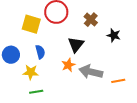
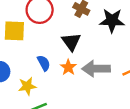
black star: (114, 35) -> (112, 21), size x1.5
blue semicircle: (40, 52) -> (44, 63), moved

